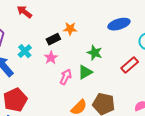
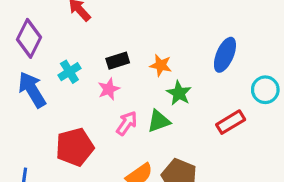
blue ellipse: (119, 24) -> (225, 55), turned -60
orange star: (70, 29) -> (161, 65), moved
red pentagon: (15, 100) -> (75, 147), moved

